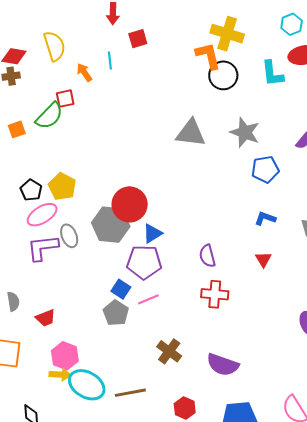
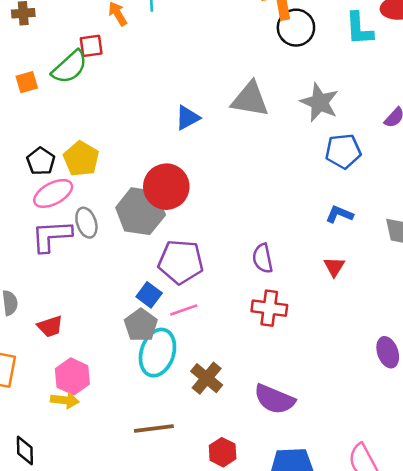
blue triangle: (152, 233) -> (187, 118), moved
cyan ellipse: (87, 385) -> (157, 353), moved, turned 75

